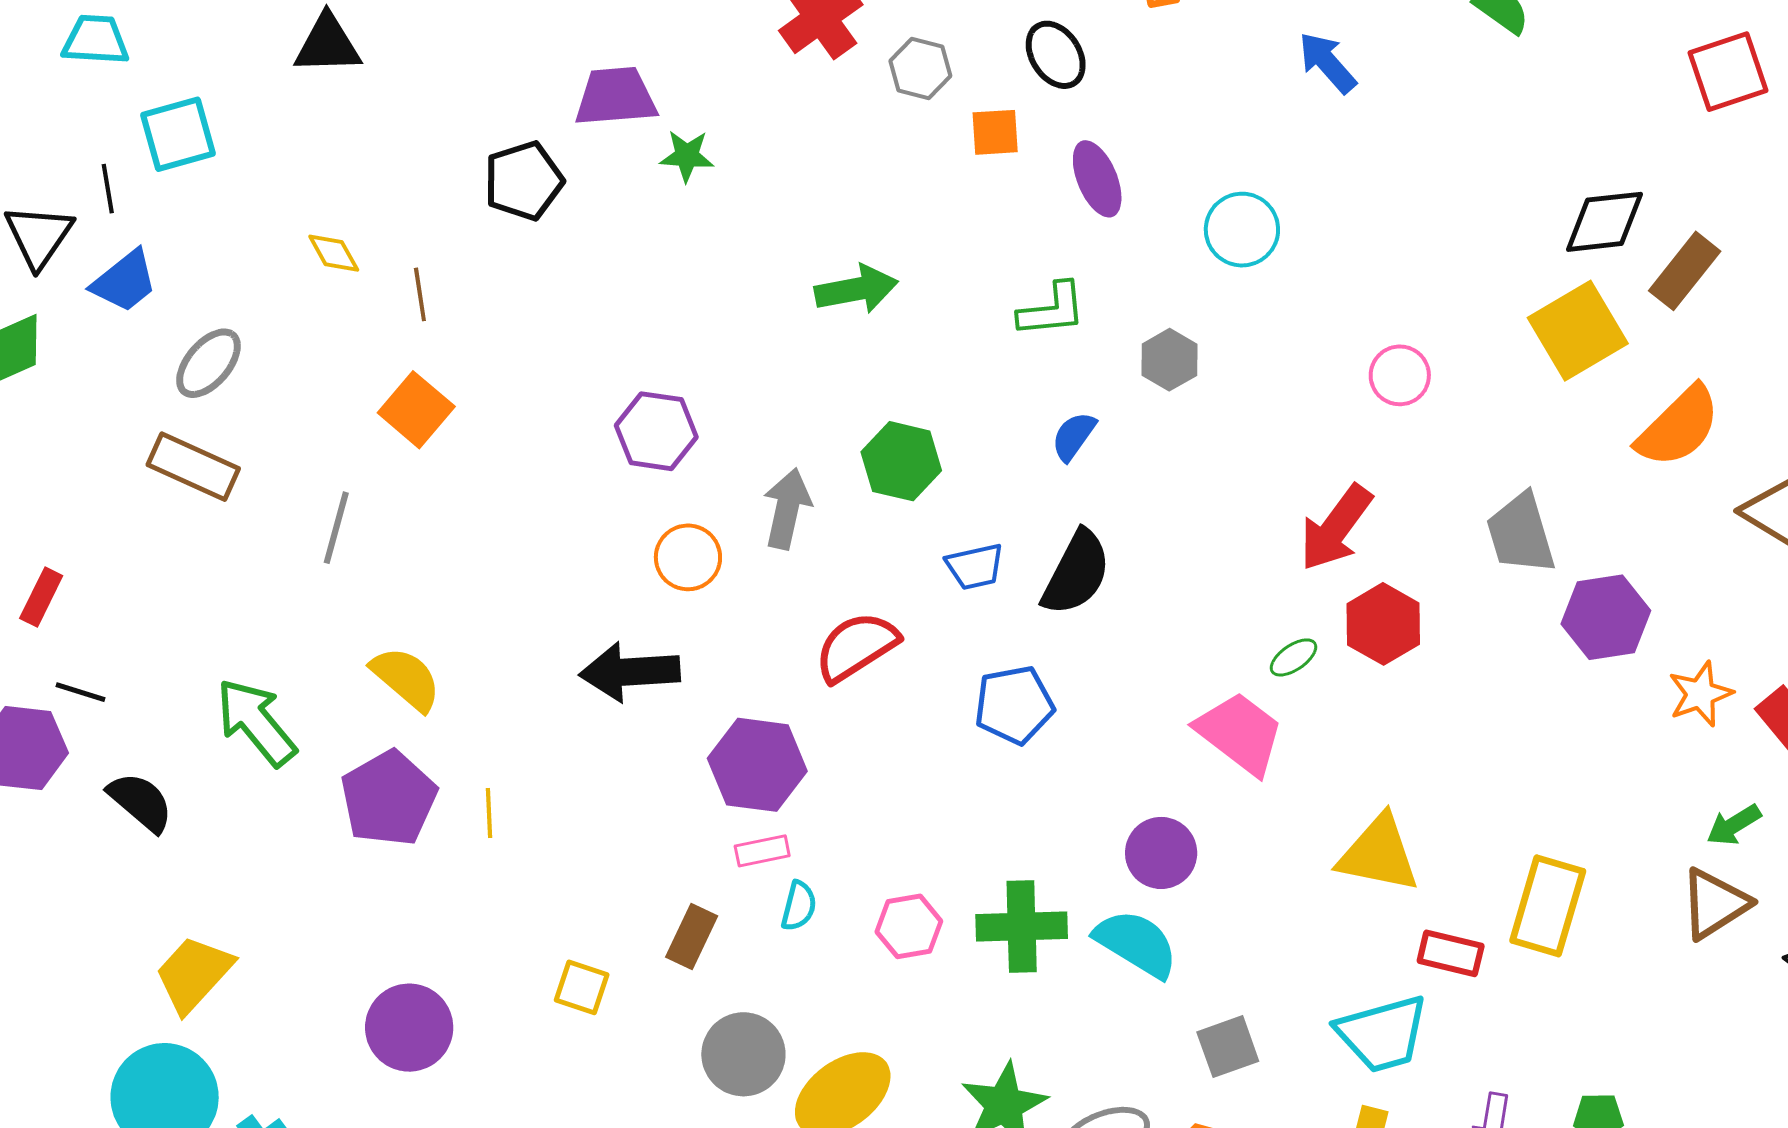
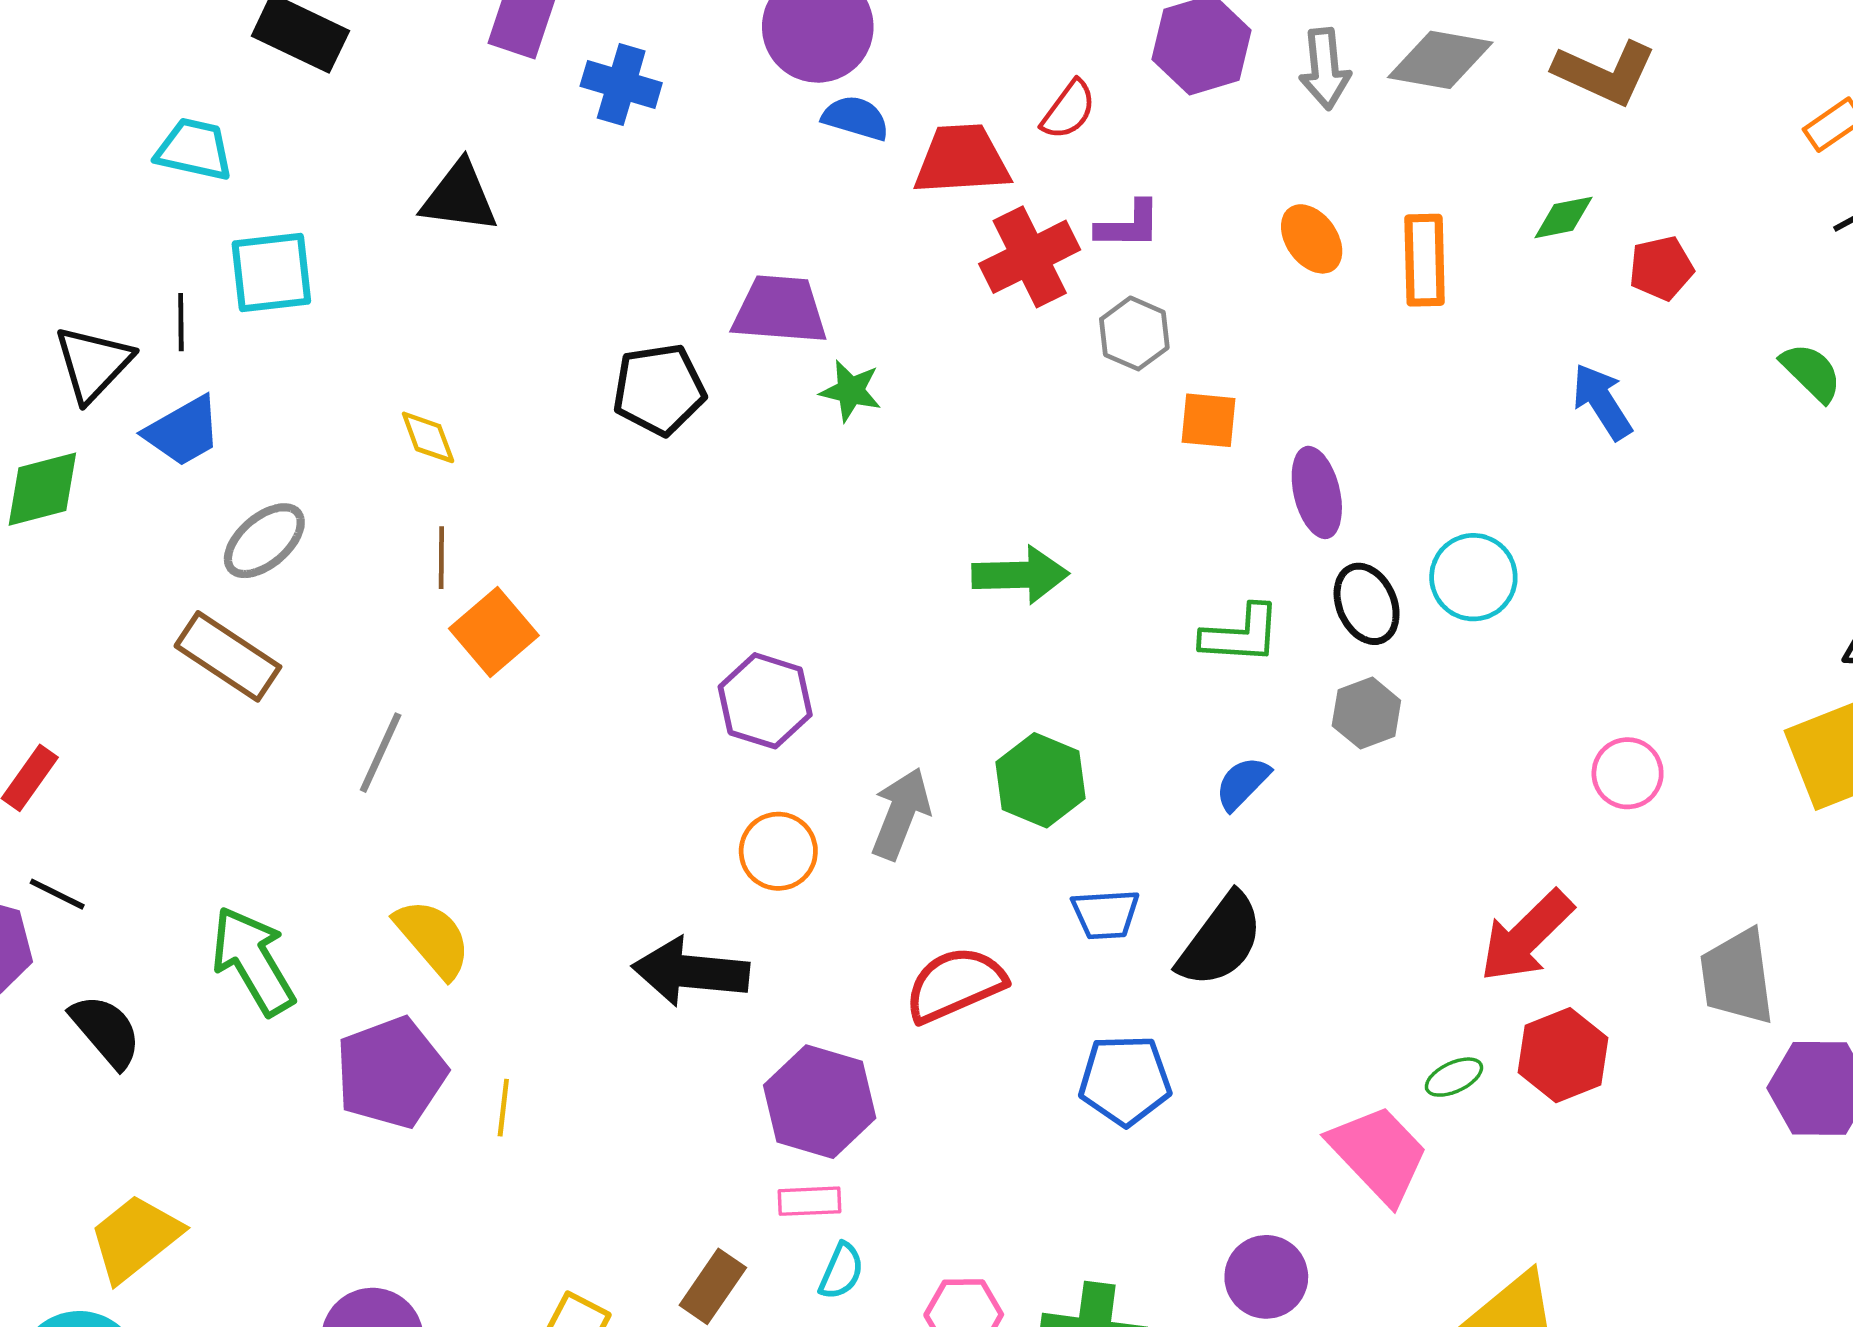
black ellipse: (1056, 55) -> (1367, 604), moved
brown line: (420, 294) -> (441, 558), moved

